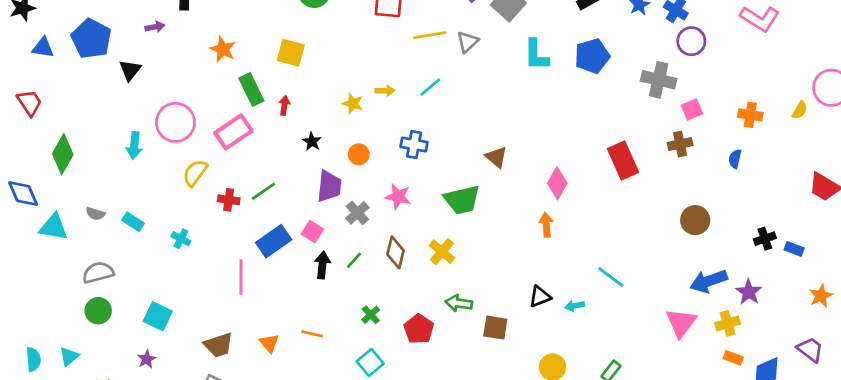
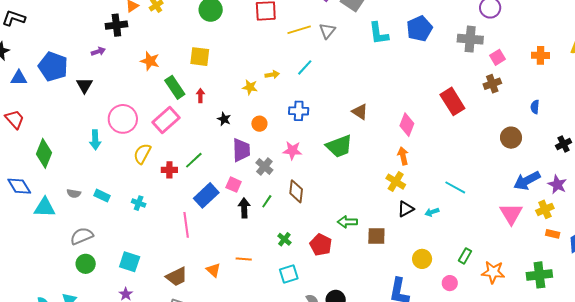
blue semicircle: (735, 159) -> (535, 107), moved
yellow cross: (442, 252) -> (396, 182), moved
cyan square: (370, 362) -> (289, 274), turned 30

